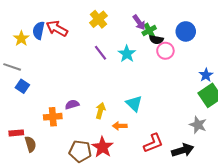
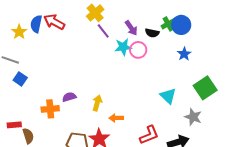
purple arrow: (139, 22) -> (131, 28), moved
green cross: (149, 30) -> (168, 24), moved
pink circle: (165, 51) -> (138, 50), moved
purple line: (100, 53) -> (103, 31), moved
cyan star: (127, 54) -> (123, 47), turned 30
blue star: (206, 75) -> (184, 54), moved
cyan triangle: (134, 104) -> (168, 96), moved

